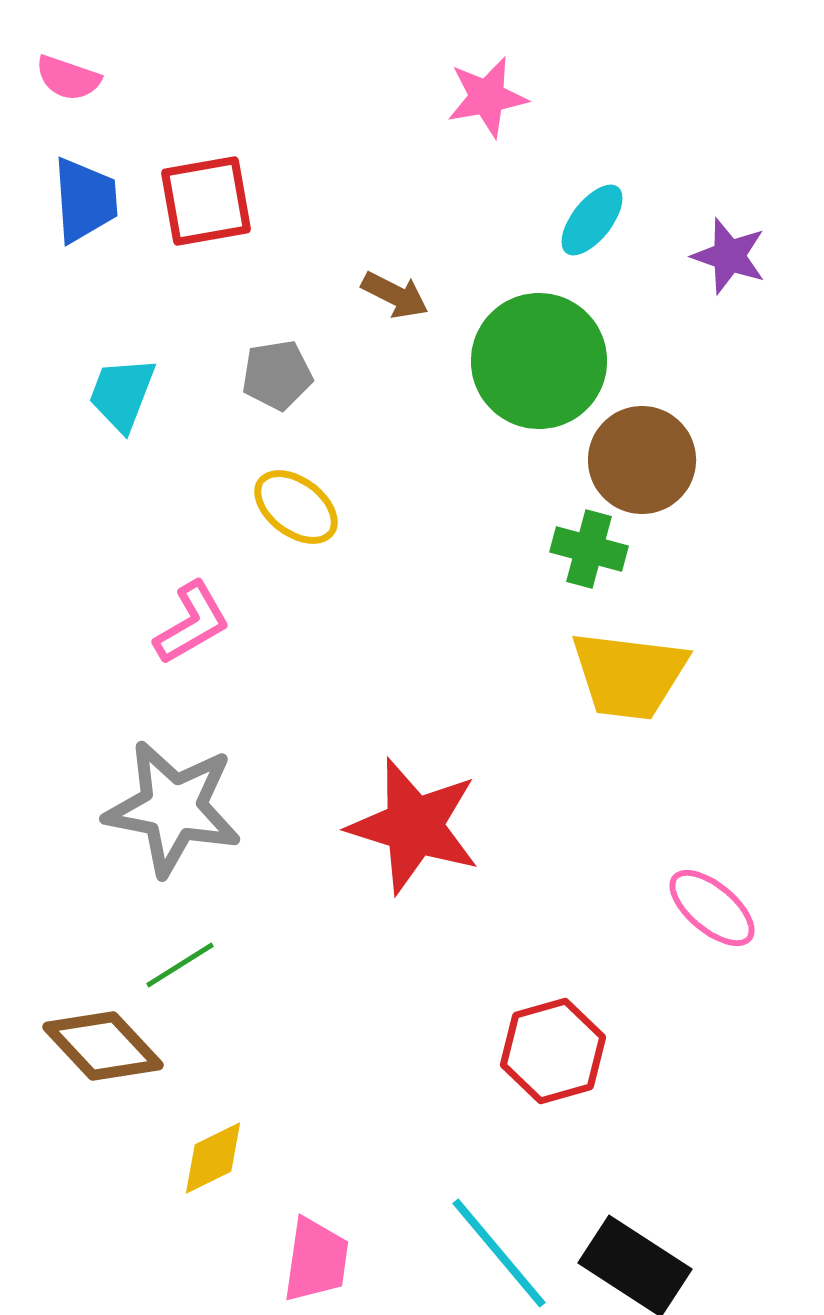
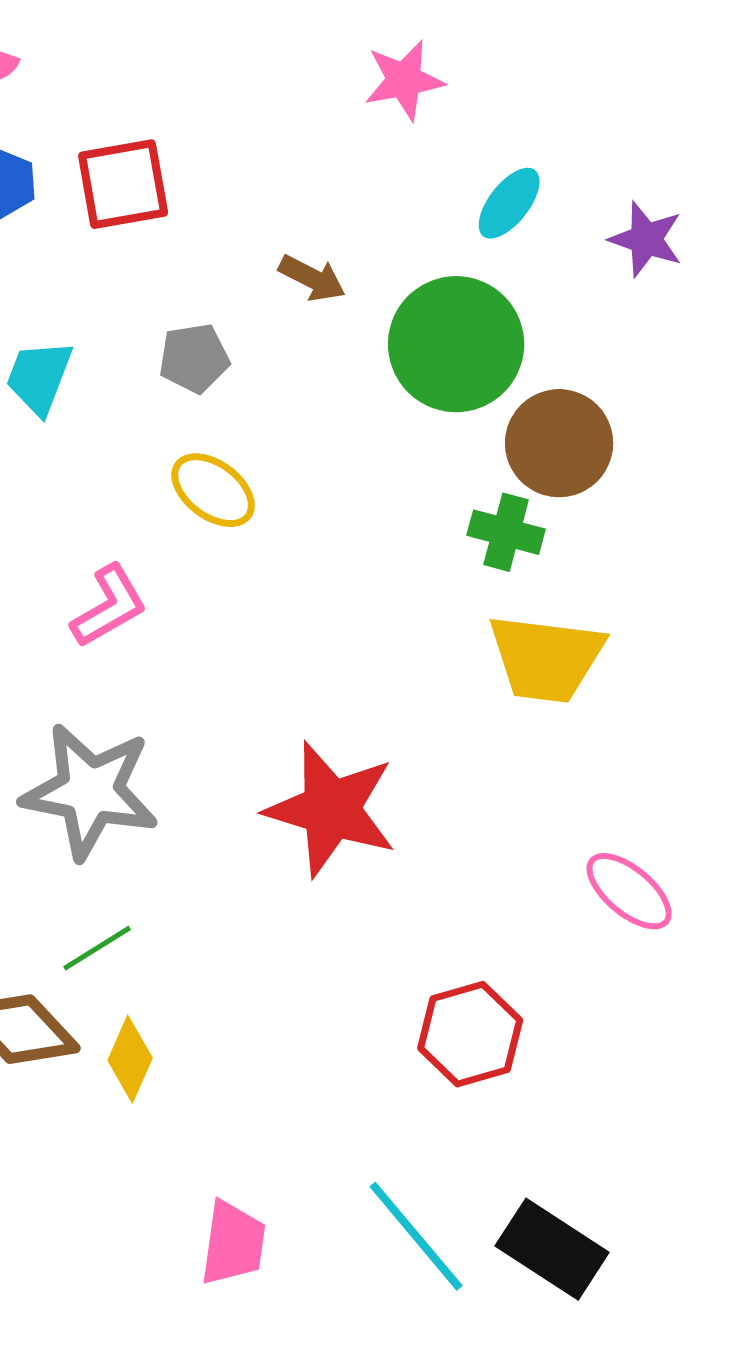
yellow diamond: (213, 1158) -> (130, 1059), moved, turned -40

